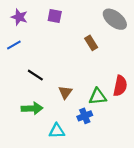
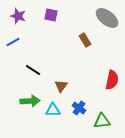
green triangle: (98, 97) -> (102, 121), moved
blue cross: (85, 116) -> (79, 108), turned -32
cyan triangle: (57, 131) -> (53, 110), moved

